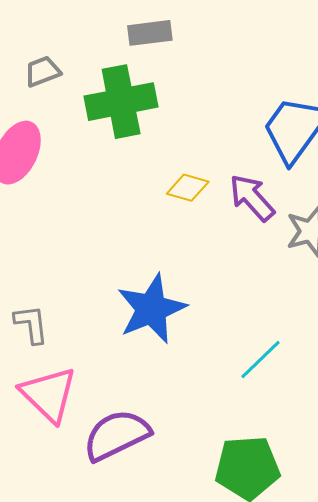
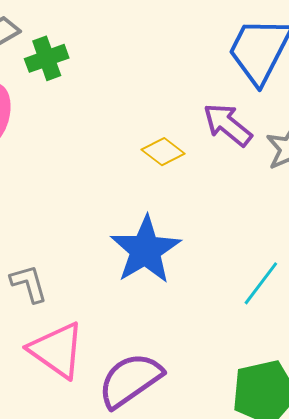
green cross: (121, 102) -> (47, 58), moved, size x0.6
yellow diamond: (188, 188) -> (163, 152), moved, turned 30

